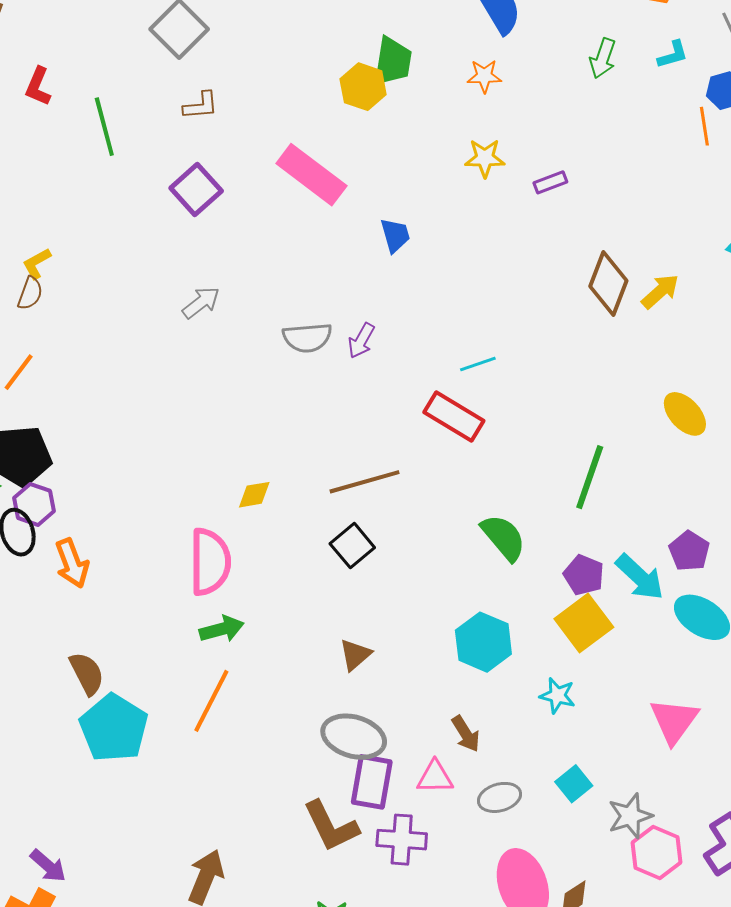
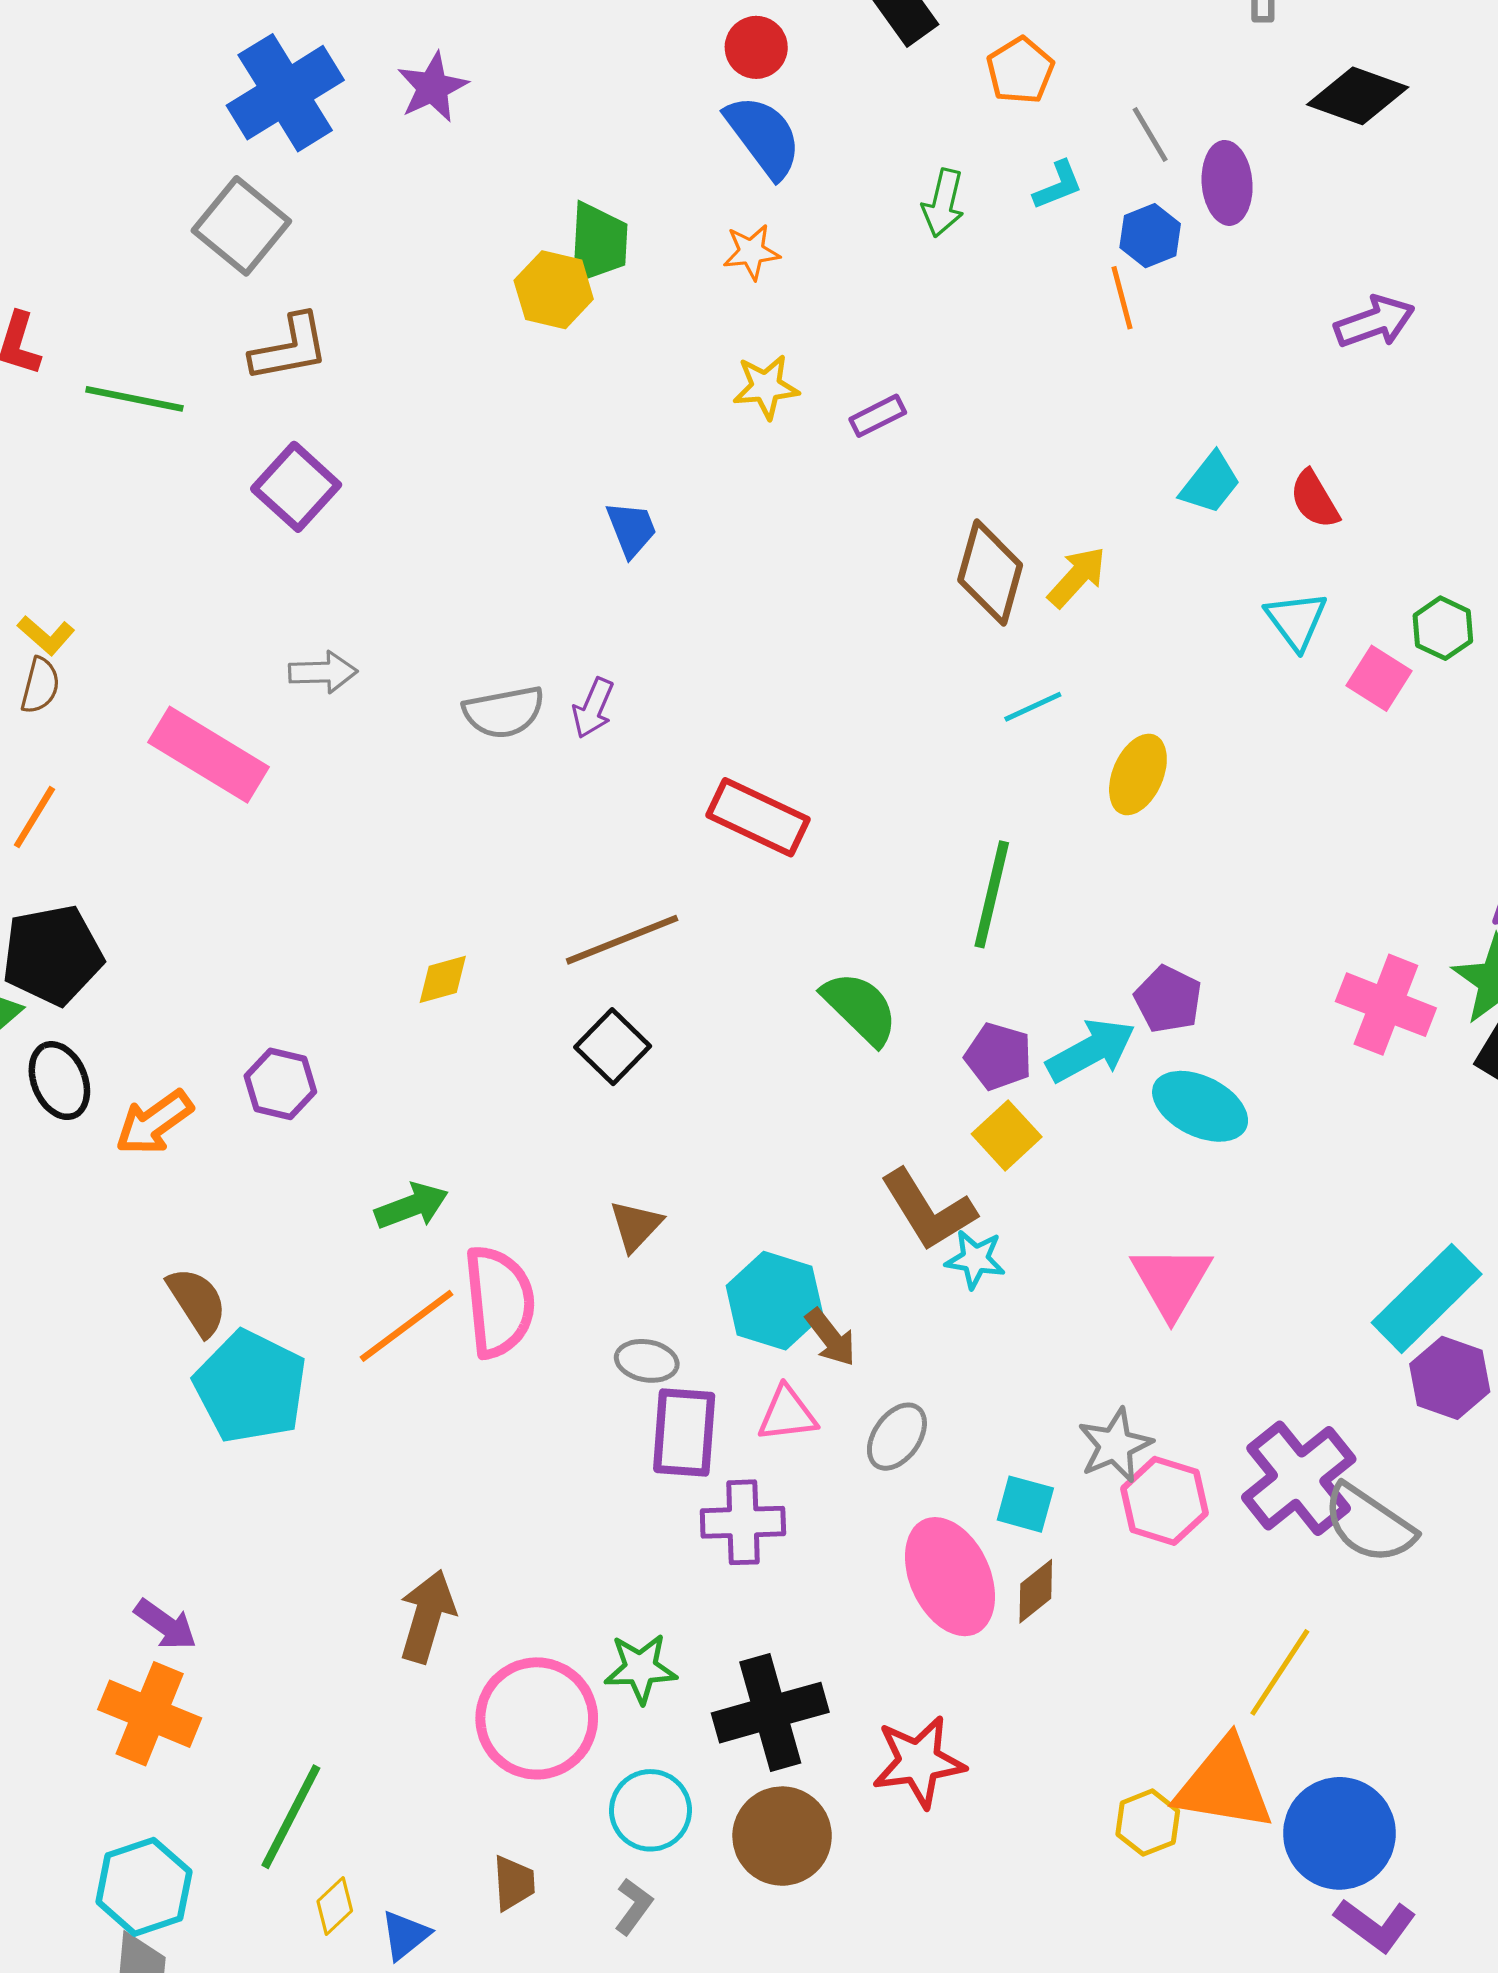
brown L-shape: (201, 106) -> (290, 348), size x1.4
green line: (104, 127) -> (134, 399), turned -58
pink rectangle: (311, 175) -> (209, 755), moved
yellow L-shape: (37, 263) -> (46, 635), turned -104
gray arrow: (201, 303) -> (323, 672), turned 42
cyan line: (478, 364) -> (1033, 707), moved
yellow ellipse: (685, 414) -> (1138, 774), turned 72
purple hexagon: (34, 504) -> (280, 1084), moved
pink semicircle: (210, 562) -> (499, 1302), moved
orange arrow: (72, 563) -> (154, 1123), turned 81
cyan arrow: (640, 577) -> (1091, 1051), turned -66
yellow square: (584, 623) -> (1007, 1135), size x0.7
cyan hexagon: (483, 642) -> (775, 1301), moved
orange line: (211, 701) -> (407, 1326), turned 32
gray ellipse: (354, 737) -> (647, 1361), size x0.6
cyan square: (574, 784) -> (1025, 1504), moved, turned -30
gray ellipse: (500, 797) -> (897, 1437), turned -33
brown L-shape: (331, 826) -> (928, 1210), moved

